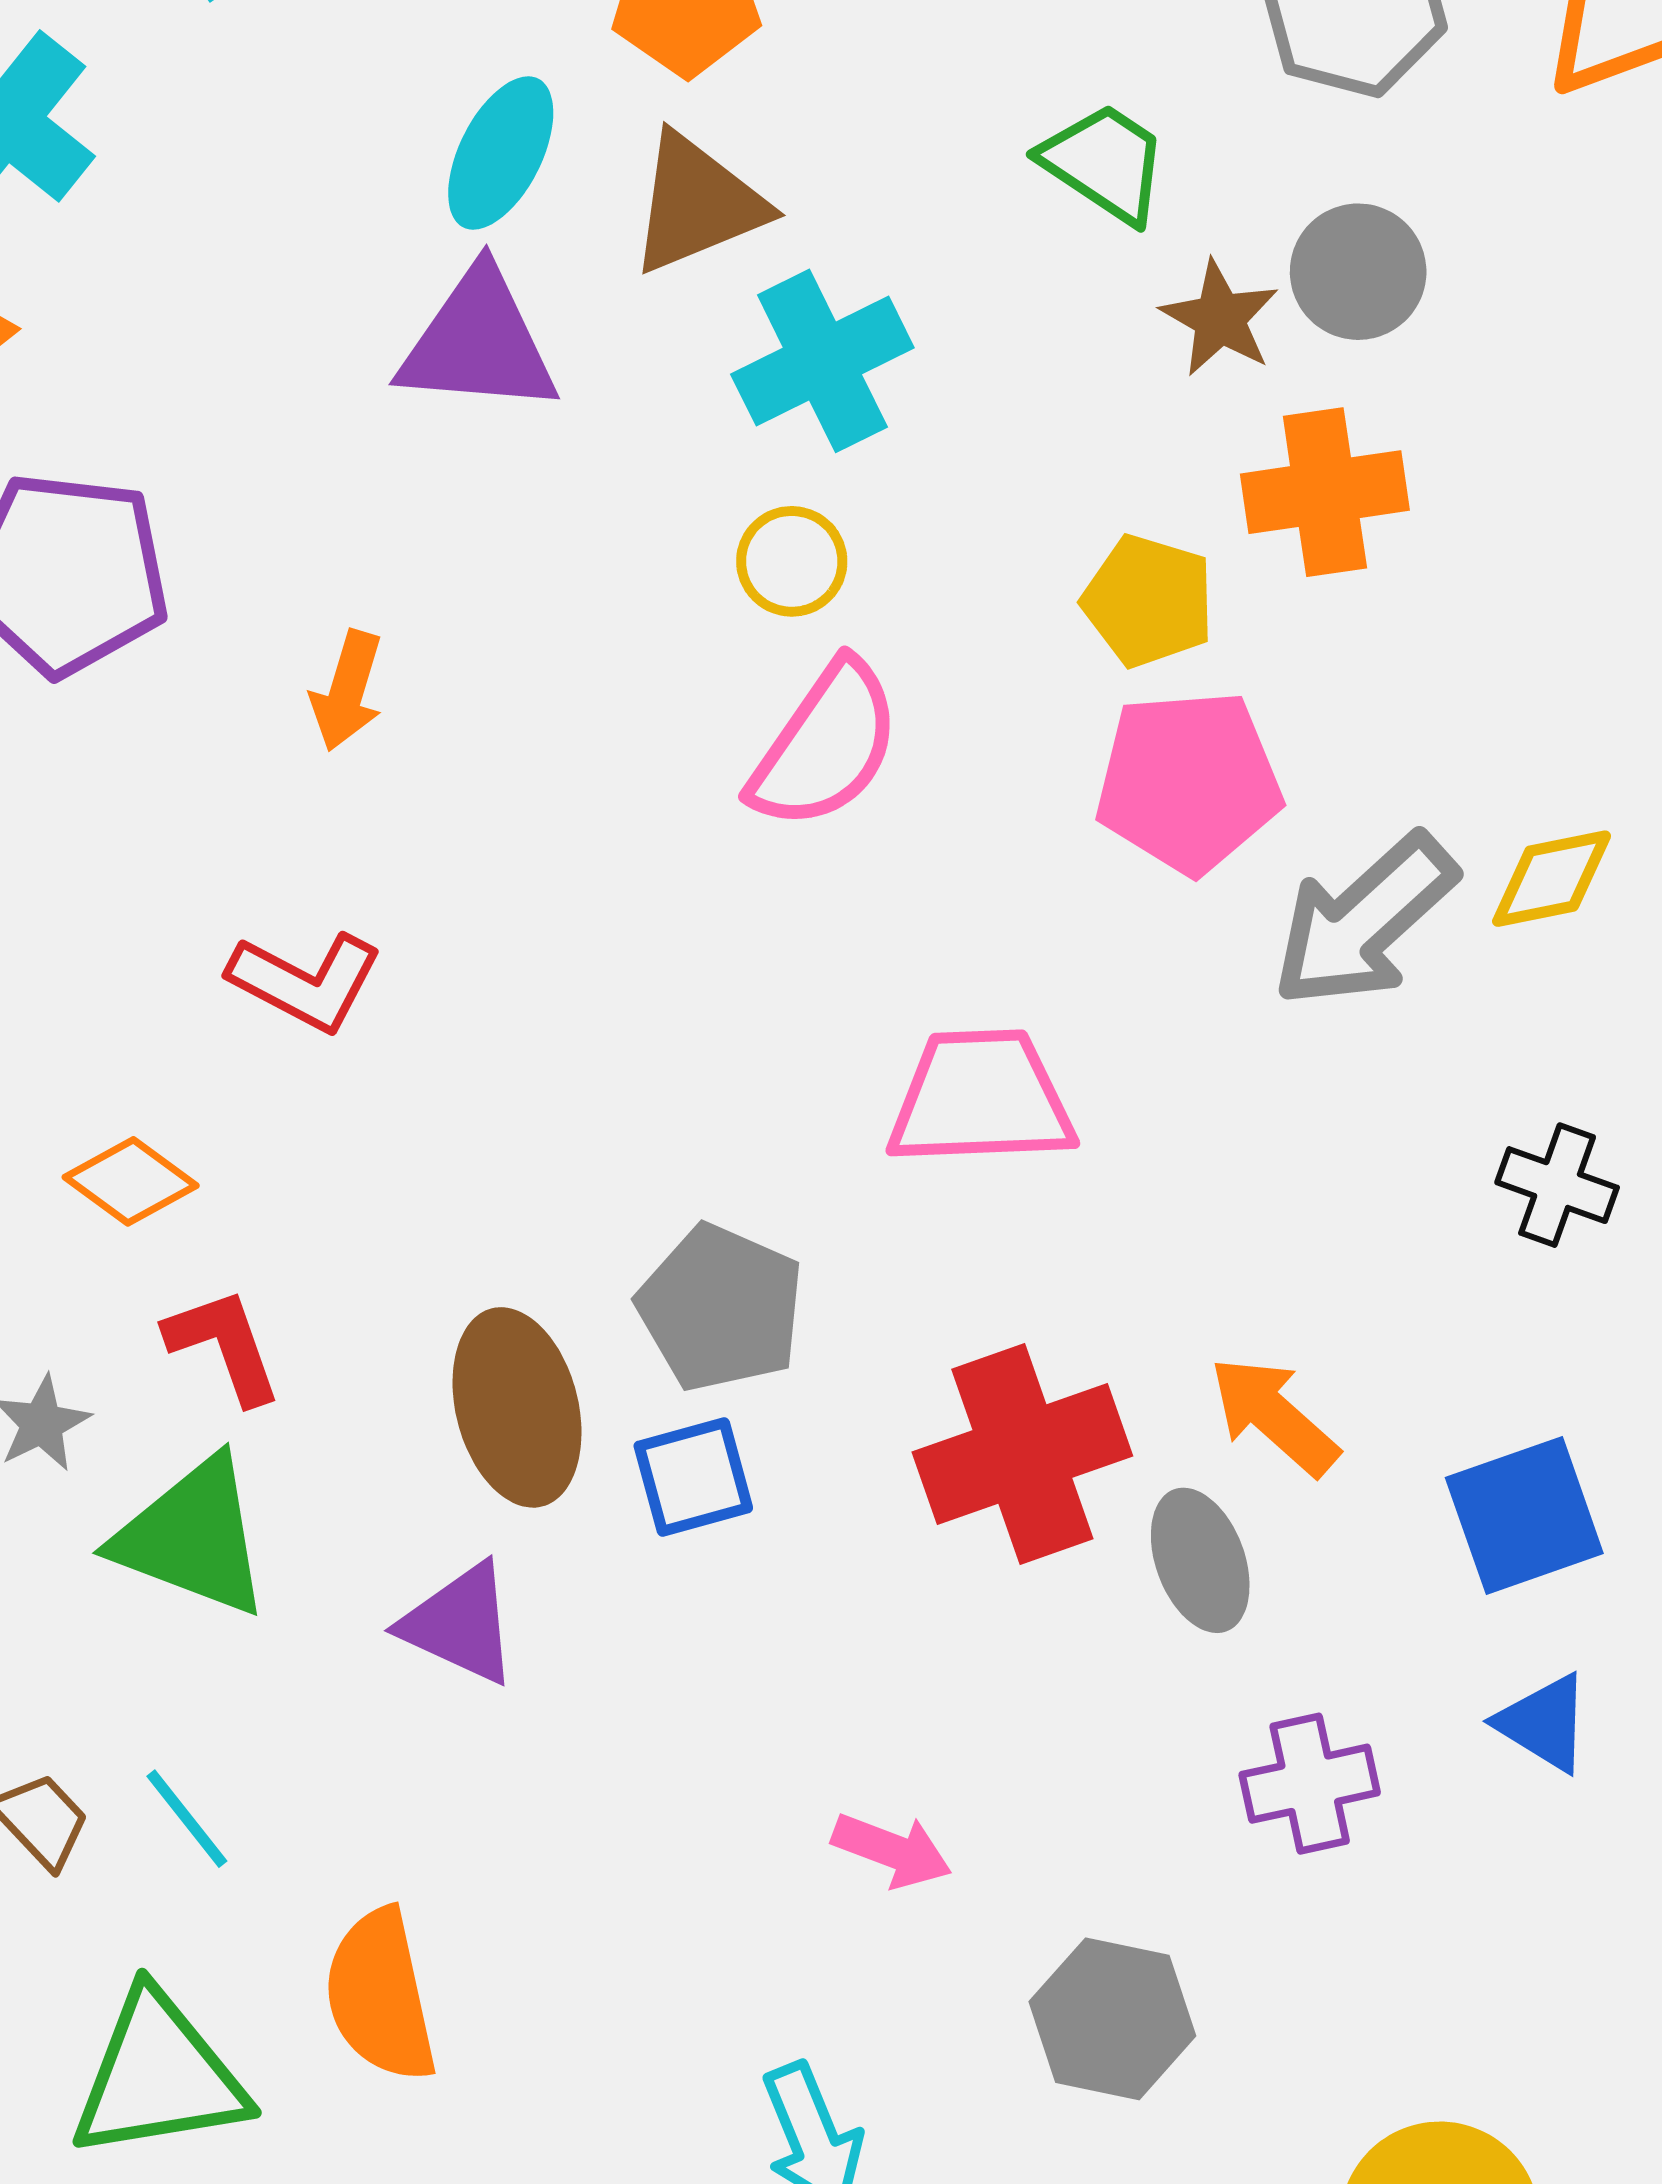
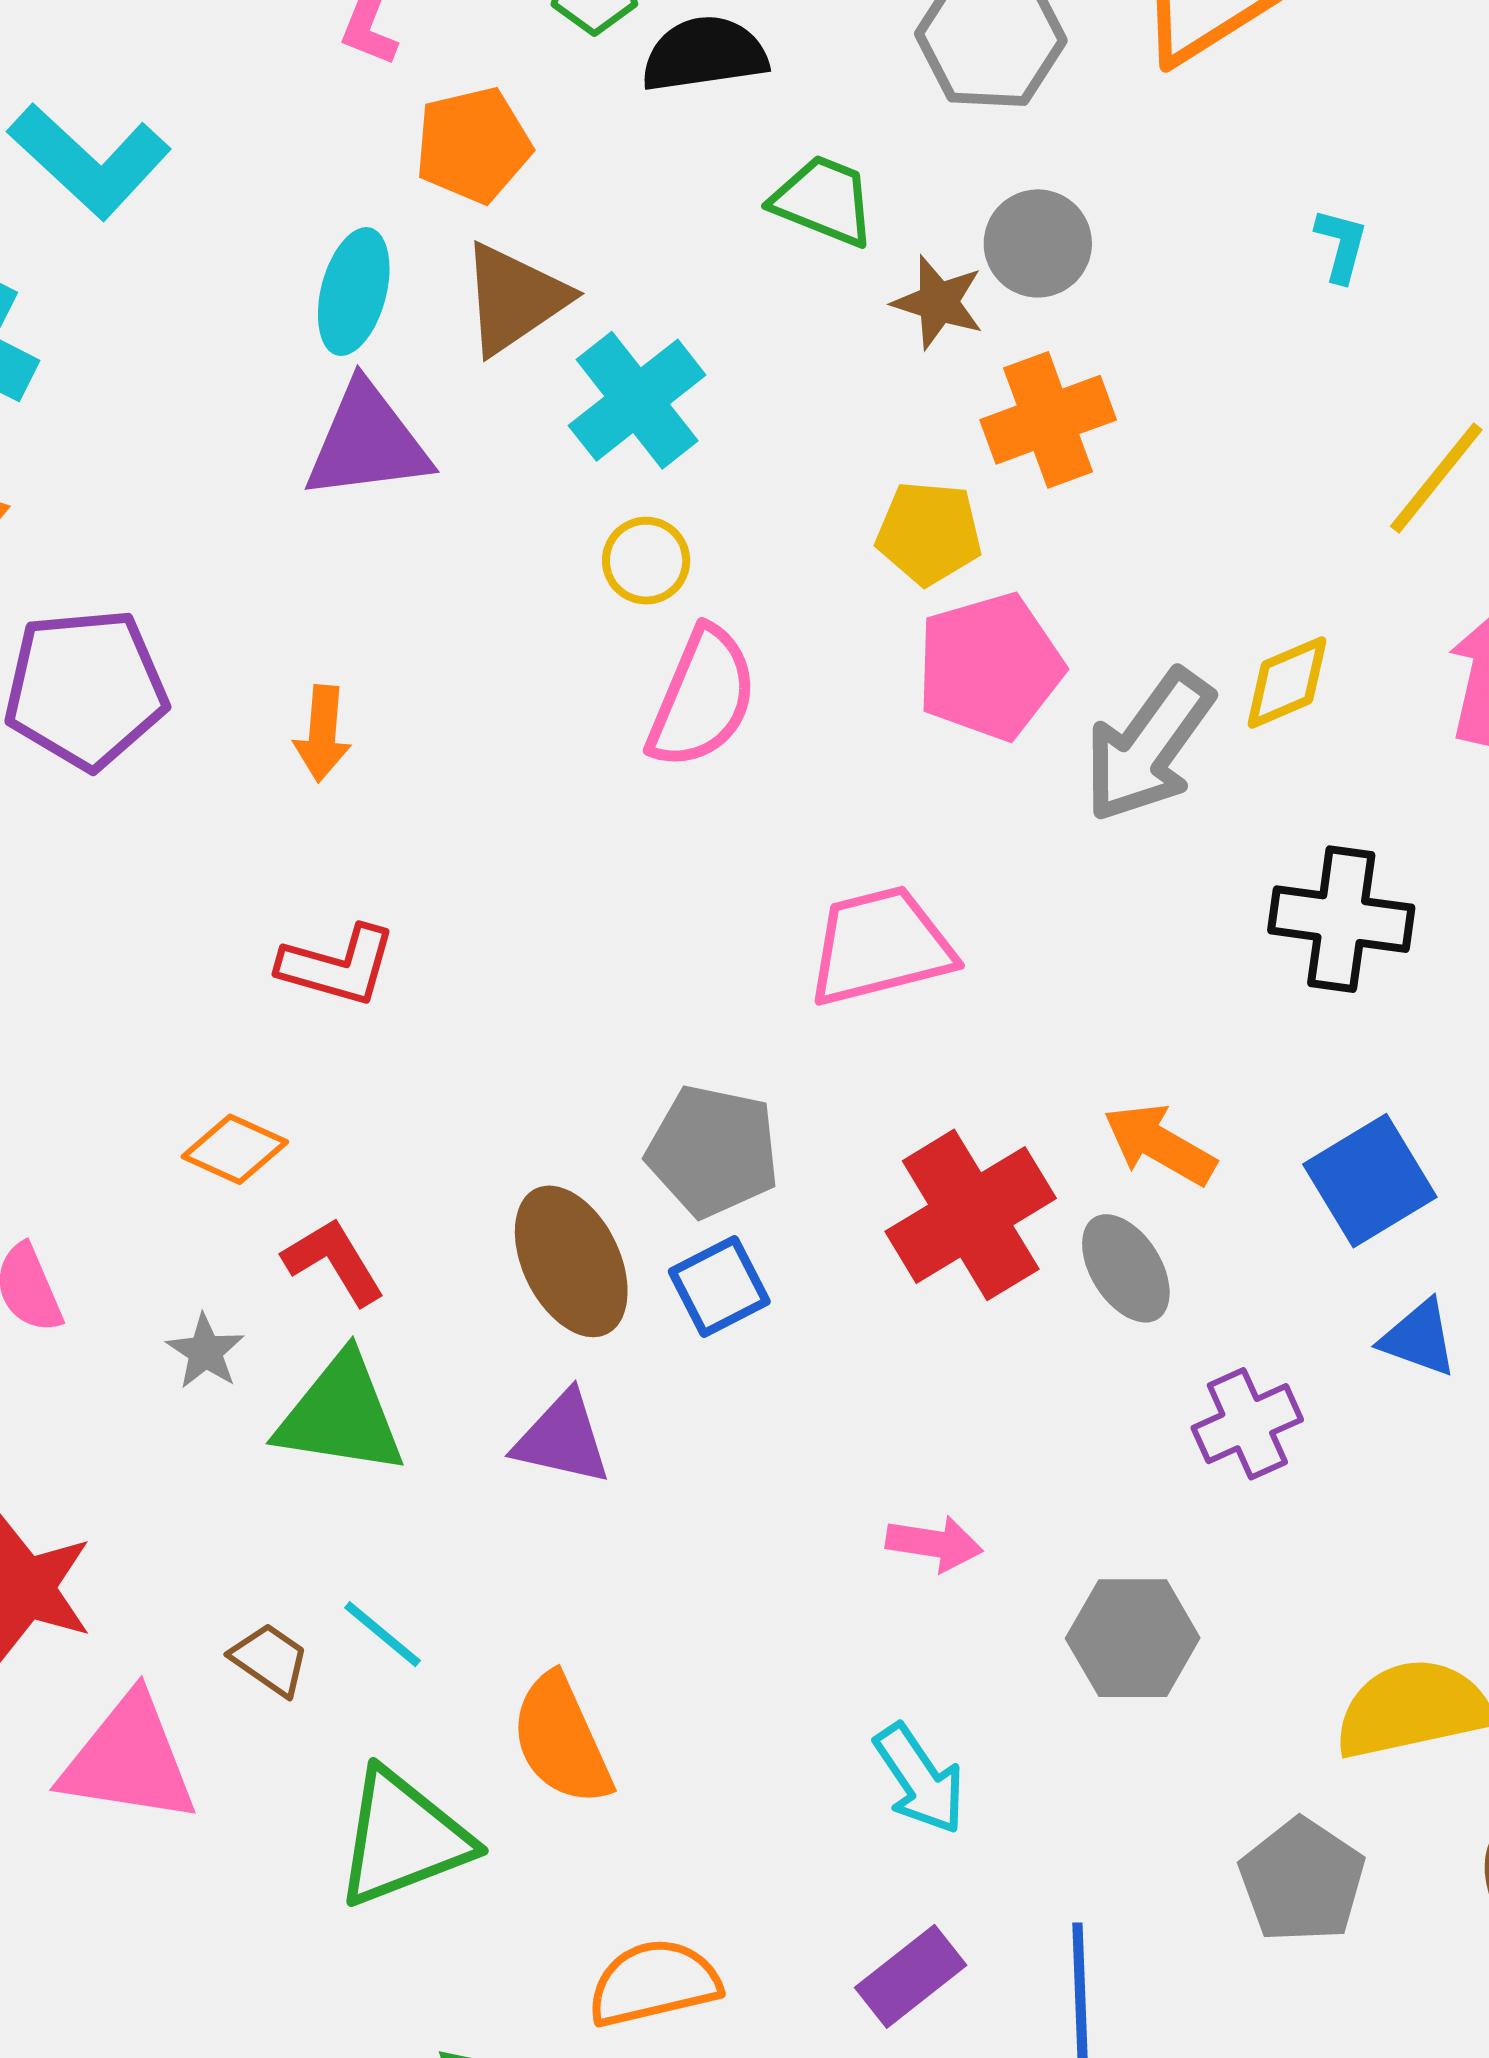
black cross: (1557, 1185) -> (1341, 919), size x1.5

